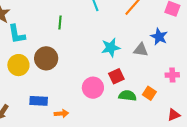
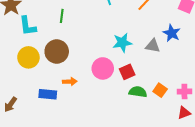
green line: (60, 22) -> (62, 16), moved
pink cross: (172, 75) -> (184, 92), moved
pink circle: (93, 88) -> (103, 68), moved
orange arrow: (61, 114) -> (70, 82), moved

